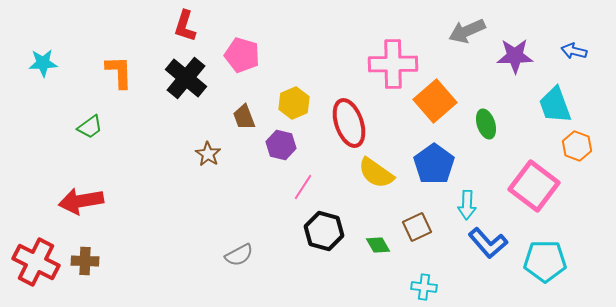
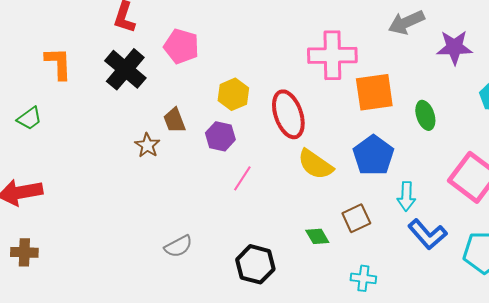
orange square: (435, 101) -> (374, 92), turned 33
brown trapezoid: (244, 117) -> (174, 120), moved
black hexagon: (324, 231) -> (255, 264), moved

